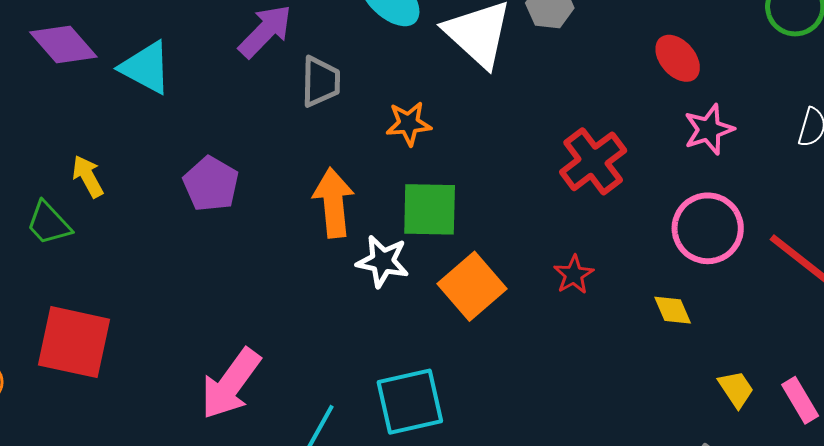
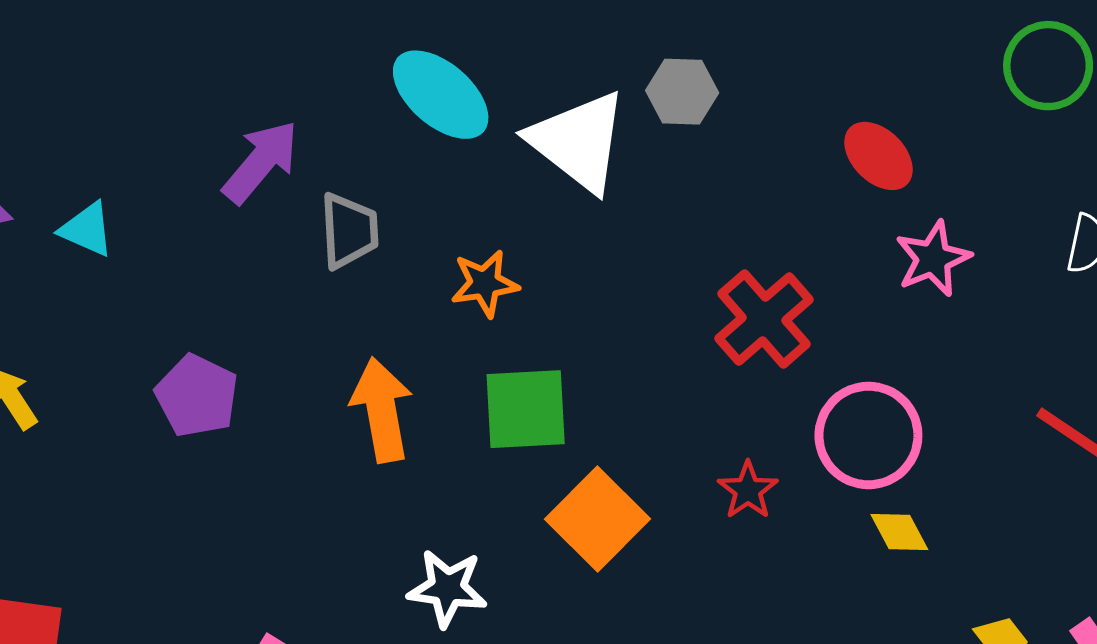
cyan triangle: (146, 68) -> (87, 229), size x0.7
pink circle: (708, 228) -> (868, 435), moved
white star: (383, 261) -> (447, 588), moved

